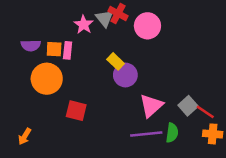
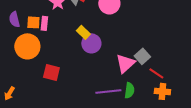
purple semicircle: (31, 45) -> (14, 19), turned 77
pink triangle: (151, 106) -> (125, 63), moved
gray square: (188, 106) -> (142, 56), moved

